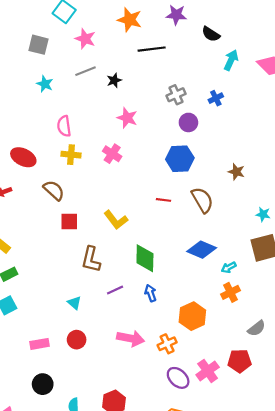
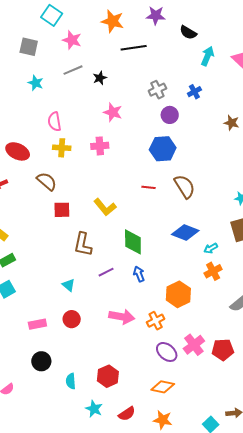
pink cross: (112, 154) -> (100, 146), turned -36
brown star: (236, 172) -> (232, 123), moved
red pentagon: (240, 361) -> (223, 350), moved

